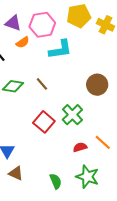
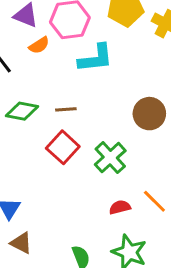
brown line: (42, 84) -> (66, 109), turned -56
red square: (44, 122) -> (63, 147), moved

